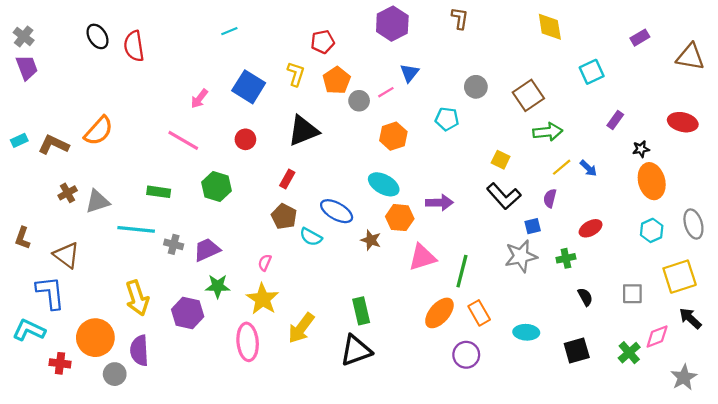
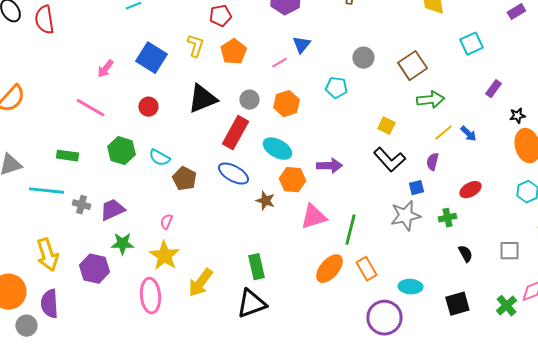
gray circle: (359, 101) -> (249, 100), moved
red rectangle: (287, 179) -> (235, 133), moved, size x1.8
cyan semicircle: (311, 237) -> (159, 158), moved
purple circle: (466, 355) -> (384, 318), moved, size x1.4

